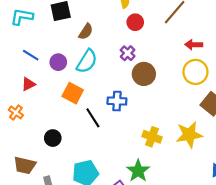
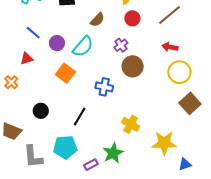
brown semicircle: (86, 32) -> (97, 20), moved
red arrow: (194, 45) -> (170, 47), moved
black line: (93, 118) -> (80, 116), moved, turned 54
yellow star: (189, 135) -> (164, 143), moved

